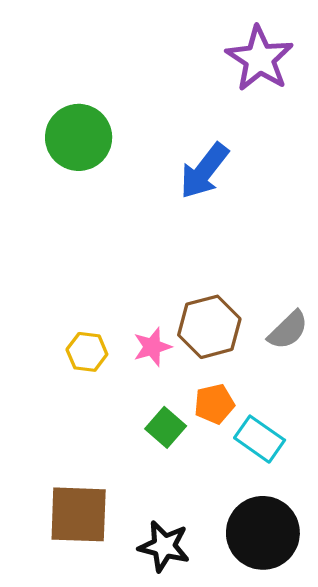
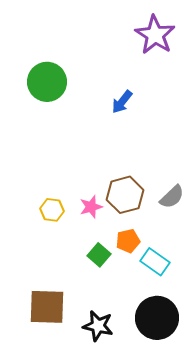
blue arrow: (204, 171) -> (122, 102), size x0.7

